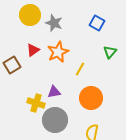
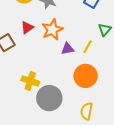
yellow line: (80, 69) -> (88, 47), moved
purple triangle: (54, 92) -> (67, 49), moved

